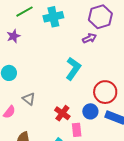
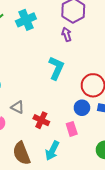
purple arrow: (89, 38) -> (67, 34), turned -72
red cross: (62, 113) -> (41, 120), moved

